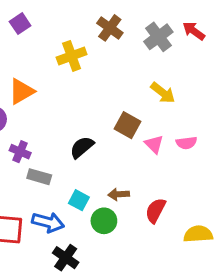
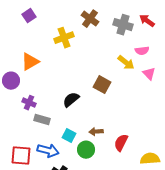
gray cross: (158, 37) -> (123, 25), turned -36
pink semicircle: (186, 143) -> (142, 51), moved
pink triangle: (154, 144) -> (149, 74), moved

